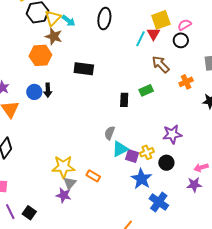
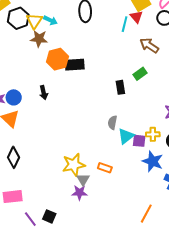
orange hexagon: (40, 55) -> (58, 59), moved
blue circle: (34, 92) -> (14, 97), moved
yellow cross: (147, 152) -> (153, 134), turned 32

